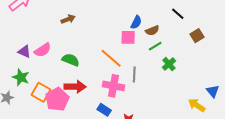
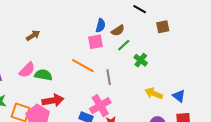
brown square: (197, 36) -> (163, 27), turned 32
pink semicircle: (43, 50) -> (27, 70), moved
pink cross: (114, 86) -> (100, 106), moved, turned -30
blue triangle: (213, 91) -> (179, 96), moved
yellow arrow: (197, 105) -> (154, 93), moved

